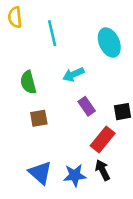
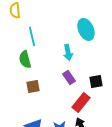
cyan line: (52, 33) -> (32, 36), moved
cyan arrow: (73, 74) -> (68, 52), moved, turned -77

